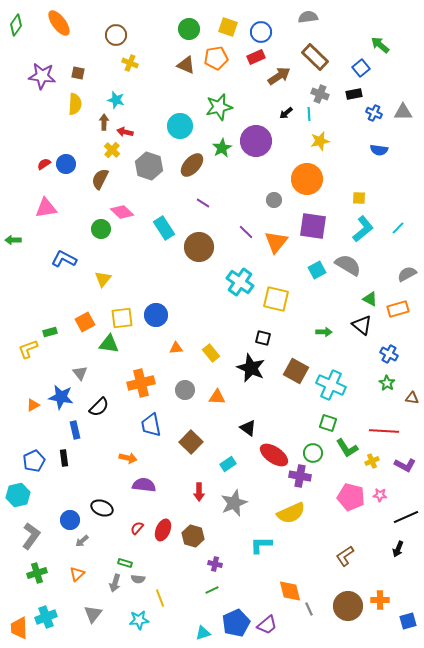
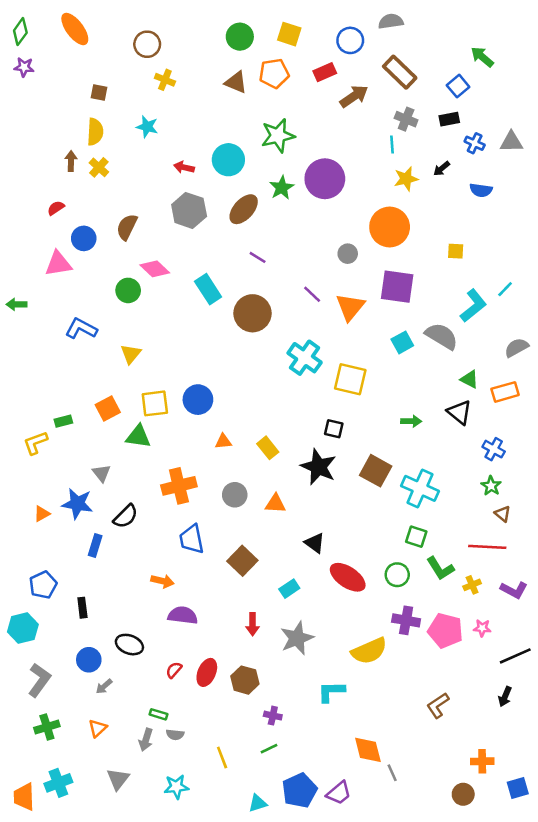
blue circle: (261, 32) -> (350, 40), moved
purple star: (42, 76) -> (24, 67), moved, size x0.6
black arrow: (286, 113) -> (442, 169), moved
brown arrow: (104, 122) -> (71, 161), moved
red arrow: (125, 132) -> (184, 167), moved
yellow cross: (112, 150) -> (99, 167), moved
blue circle: (66, 164) -> (84, 238), moved
cyan L-shape: (363, 229) -> (473, 306), moved
brown triangle: (412, 398) -> (503, 514), moved, turned 32
blue rectangle: (75, 430) -> (95, 546), turned 30
black rectangle: (64, 458) -> (82, 608), moved
purple cross: (300, 476) -> (406, 620), moved
yellow line: (160, 598) -> (222, 757), moved
brown circle: (348, 606) -> (463, 794), moved, size x0.6

